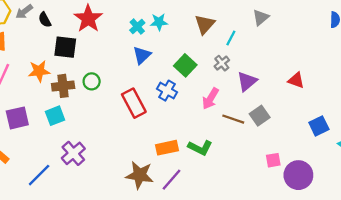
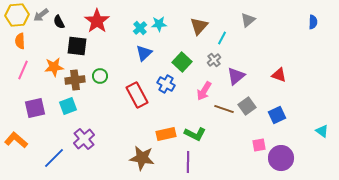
blue square: (319, 126) -> (277, 115), moved
purple line: (172, 180) -> (188, 162), moved, turned -40

